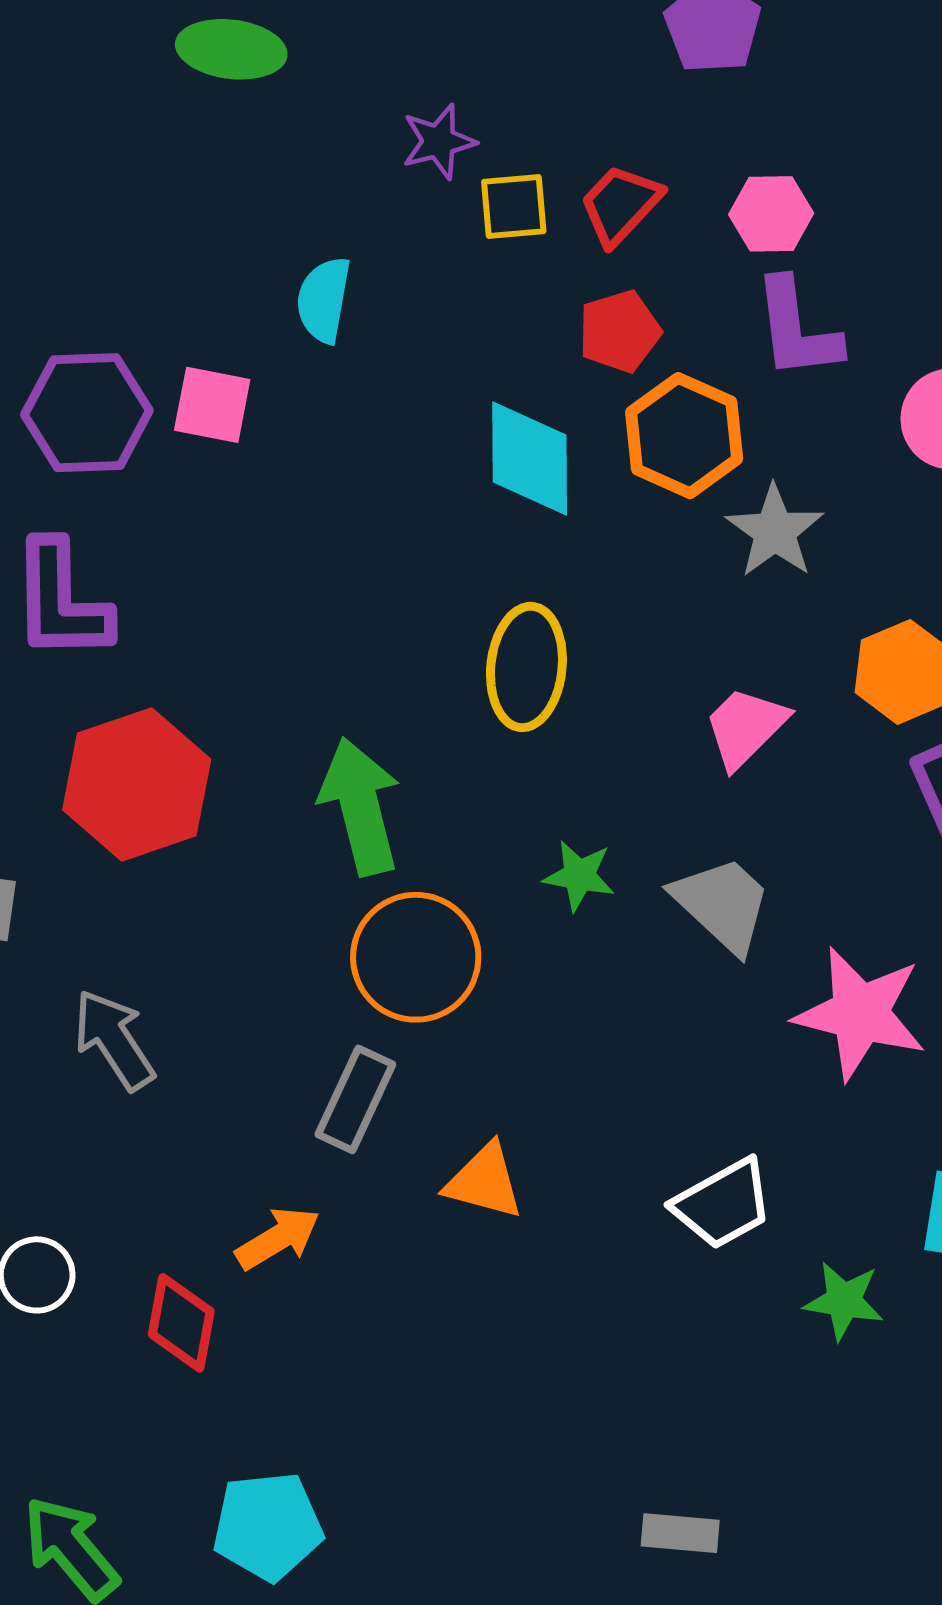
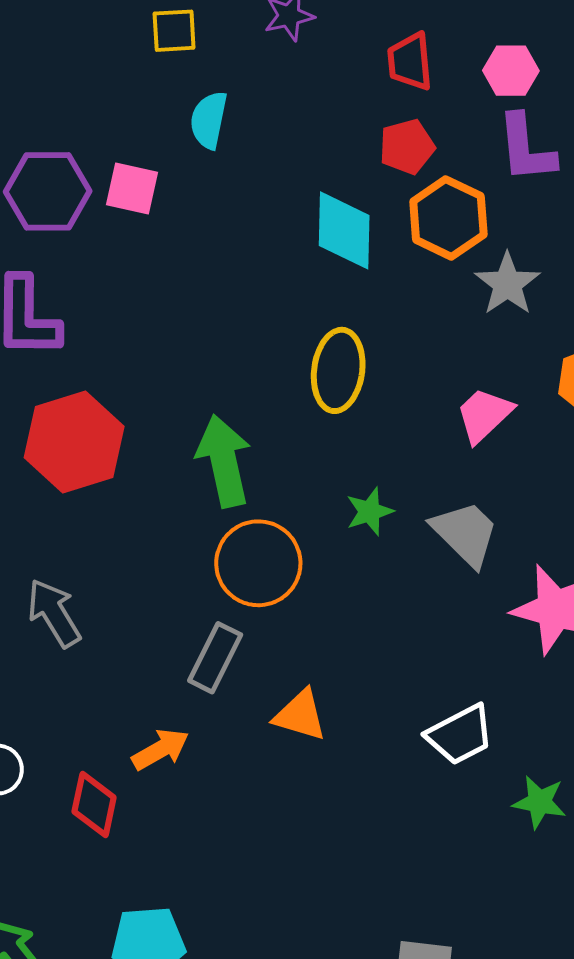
red trapezoid: (620, 205) -> (410, 62), turned -50
yellow square: (514, 206) -> (174, 31), moved
green star: (579, 876) -> (370, 512), turned -30

